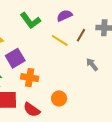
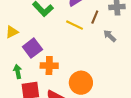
gray arrow: (92, 64) -> (110, 36), moved
orange circle: (59, 98) -> (81, 83), size x1.5

